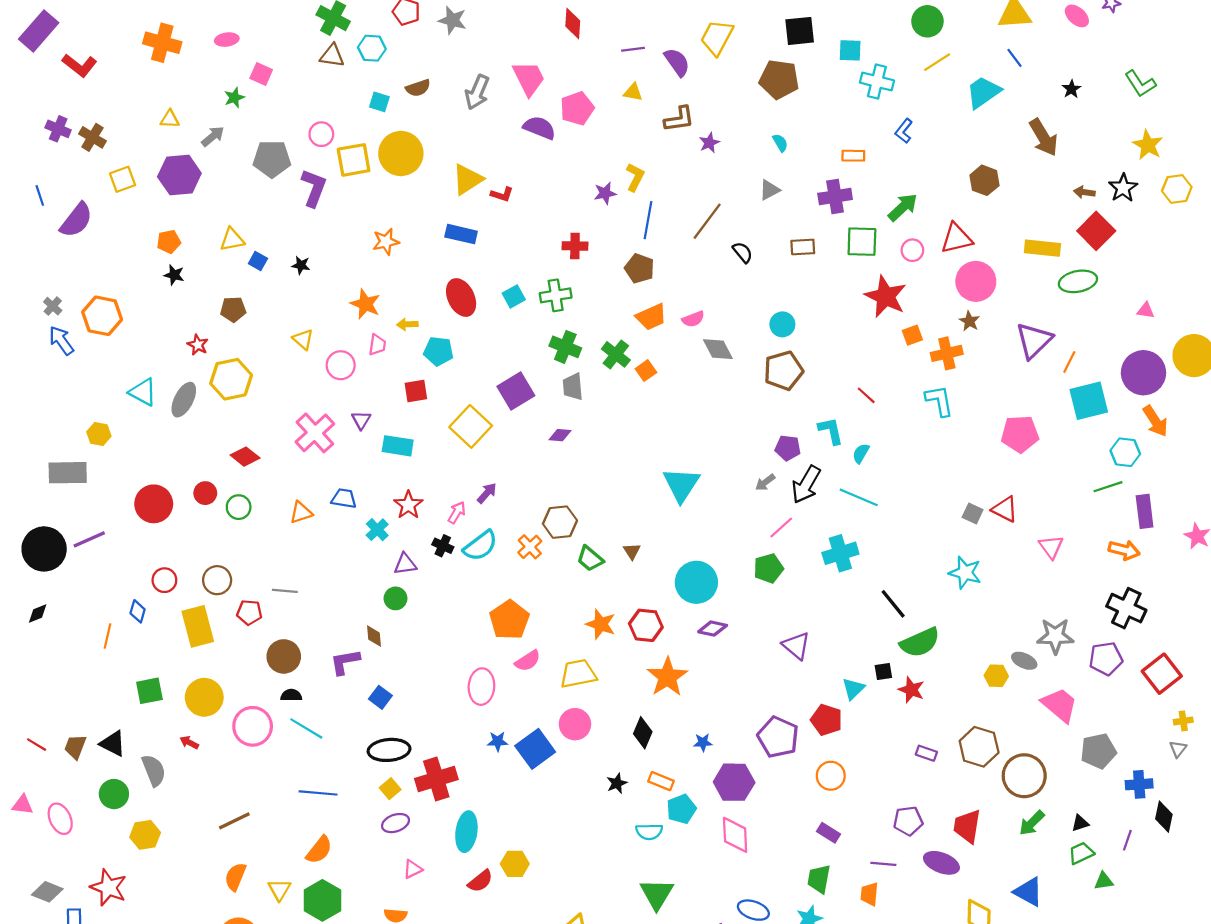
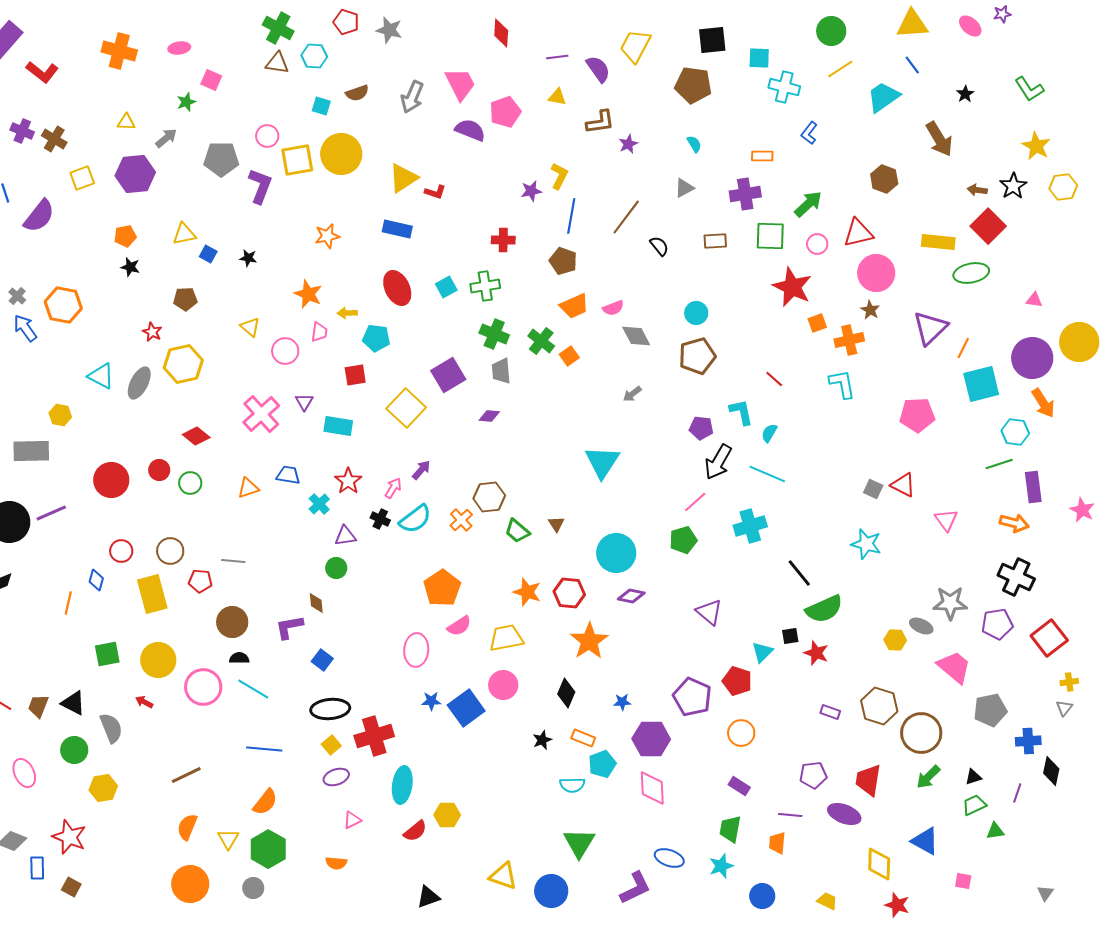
gray arrow: (765, 482) -> (632, 394), moved

